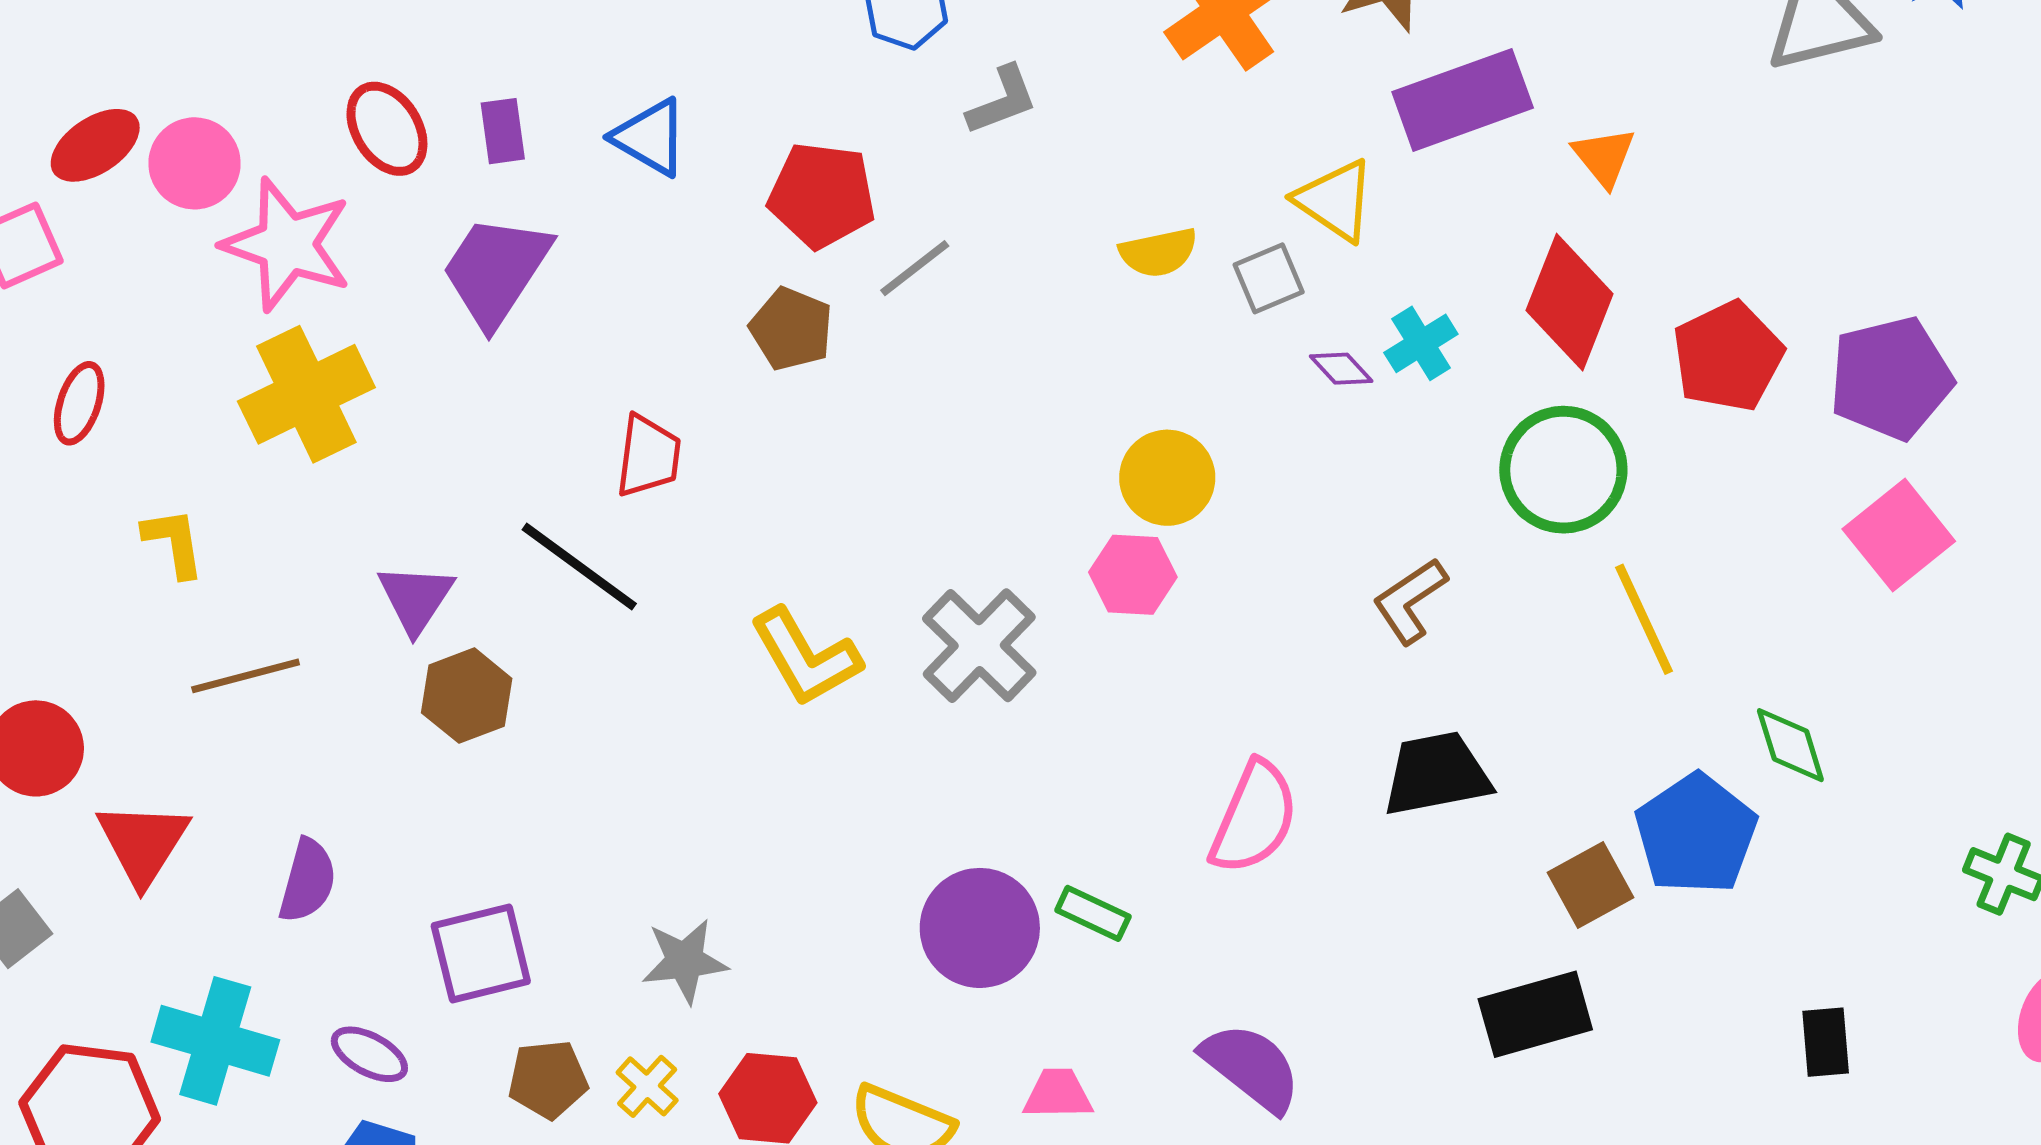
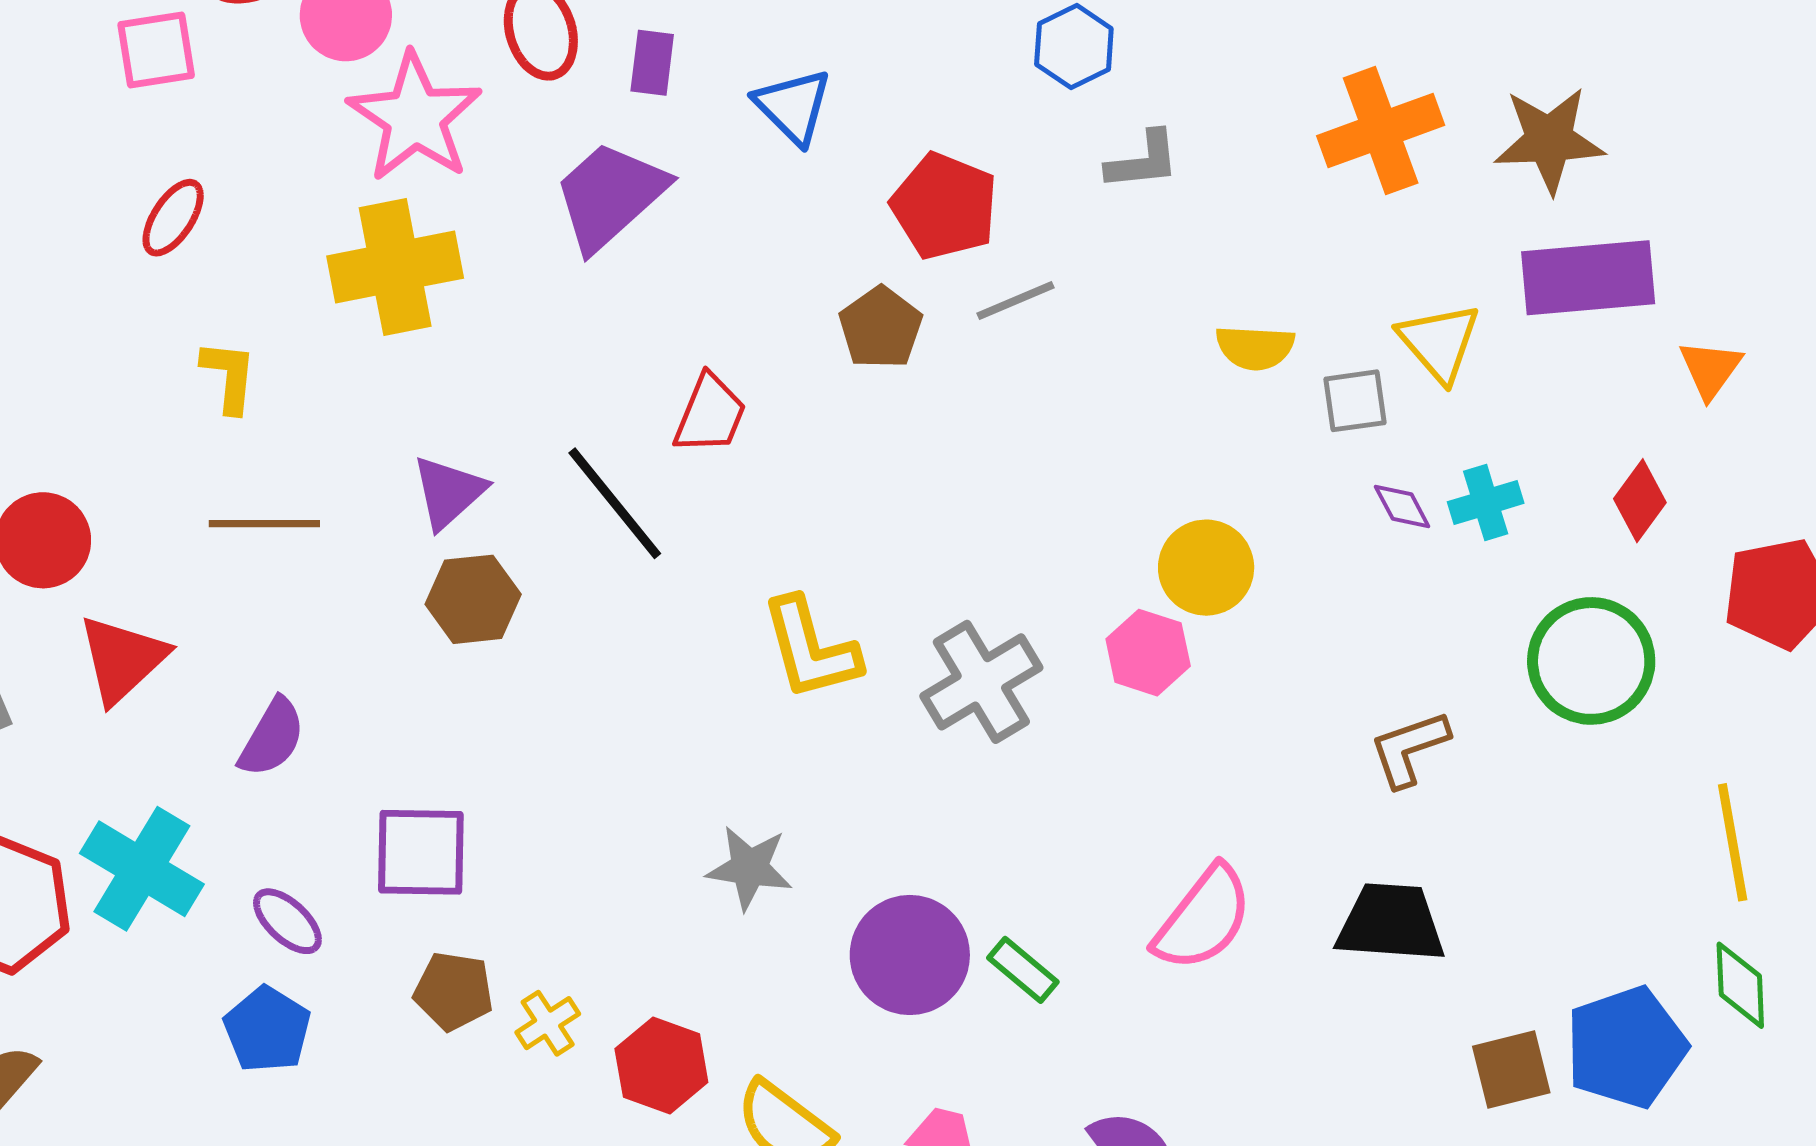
red diamond: (1570, 302) -> (1640, 501), size x0.6
yellow line: (1644, 619) -> (1733, 842), moved
gray star: (685, 961) -> (749, 868), moved

